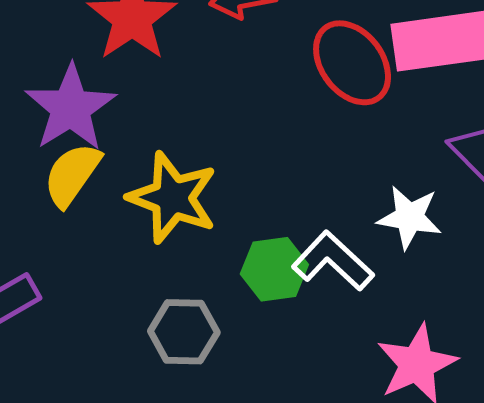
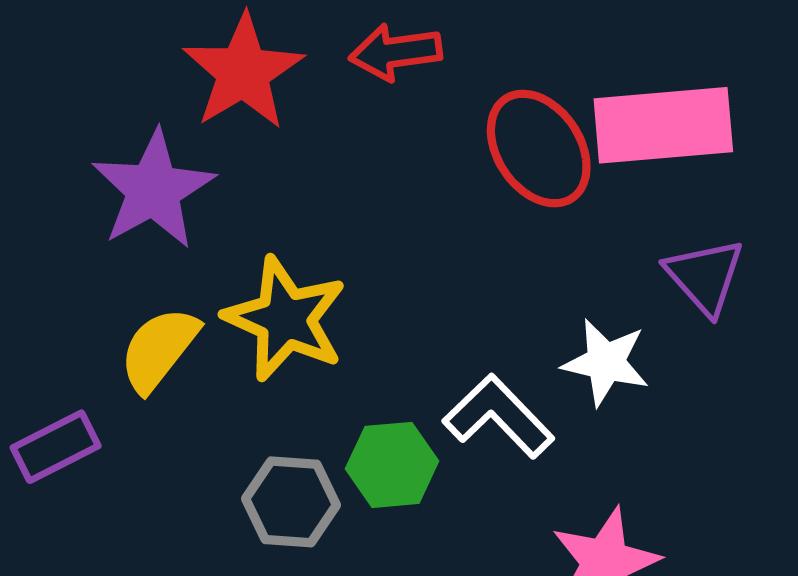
yellow semicircle: (72, 175) -> (159, 349), moved
green hexagon: (274, 269) -> (392, 465), moved

